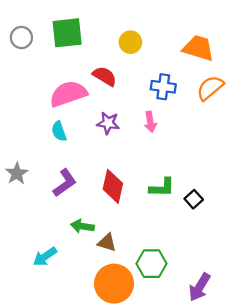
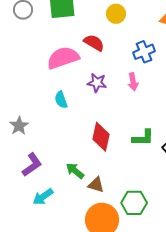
blue cross: (163, 87) -> (144, 52), turned -30
cyan semicircle: (59, 131) -> (61, 100), moved
purple L-shape: (65, 183) -> (32, 165), moved
green arrow: (82, 226) -> (75, 171), turned 30

